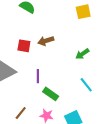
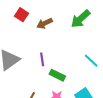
red square: (24, 46) -> (21, 15), moved, turned 32
green arrow: (82, 54) -> (81, 19), moved, size x1.5

